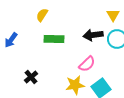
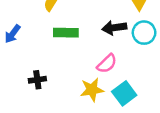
black cross: (31, 77) -> (37, 80), turned 32

